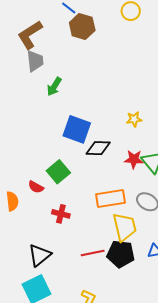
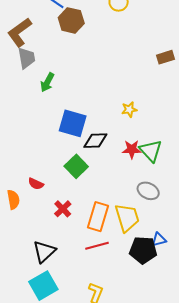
green square: (58, 172) -> (76, 166), moved
orange rectangle: (110, 199) -> (98, 217), moved, turned -60
red cross: (61, 214) -> (63, 209), turned 36
black pentagon: (121, 254) -> (143, 250), moved

